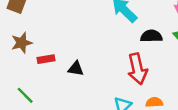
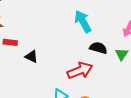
red arrow: (137, 69) -> (80, 71), turned -115

